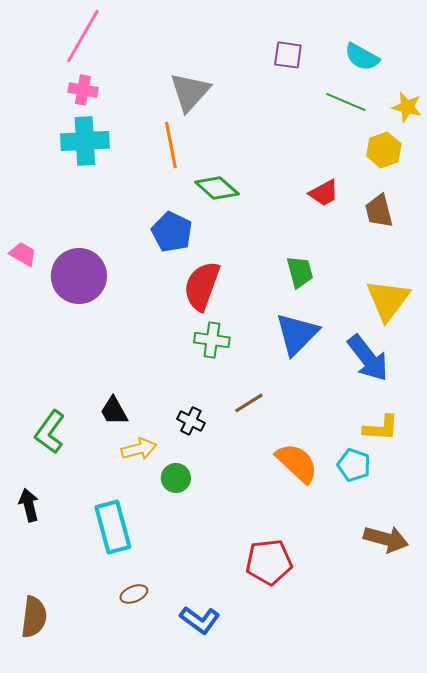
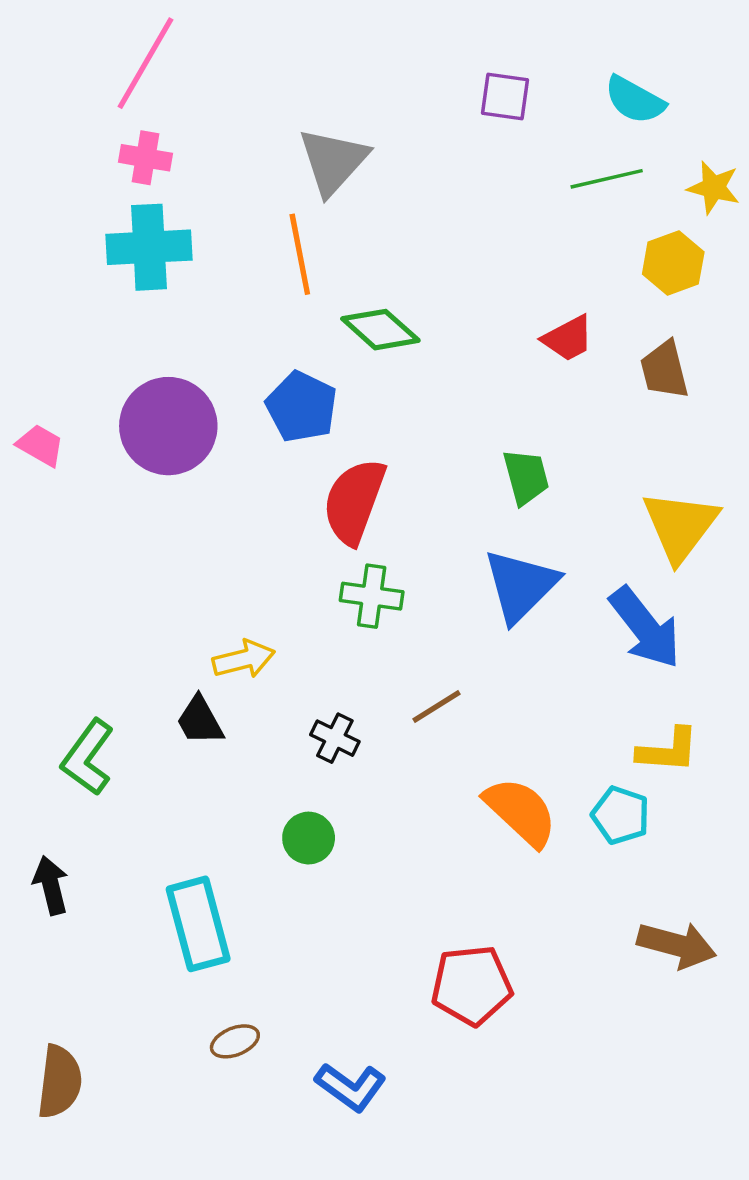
green line: (346, 102) -> (607, 179), turned -36
purple circle: (79, 276) -> (168, 426), moved
yellow arrow: (139, 449) -> (244, 659), moved

